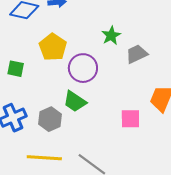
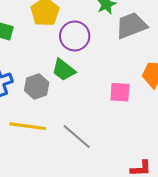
gray trapezoid: (137, 54) -> (131, 26), size x1.4

